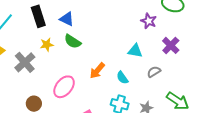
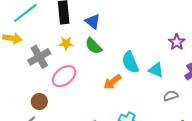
cyan semicircle: (122, 78) -> (130, 62), moved, size x1.5
pink ellipse: (64, 87) -> (64, 76), moved

